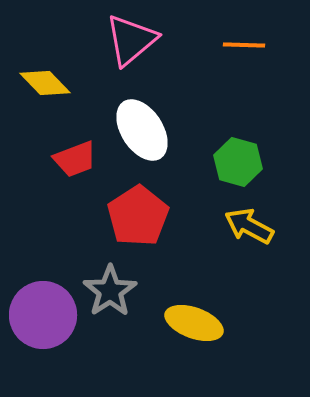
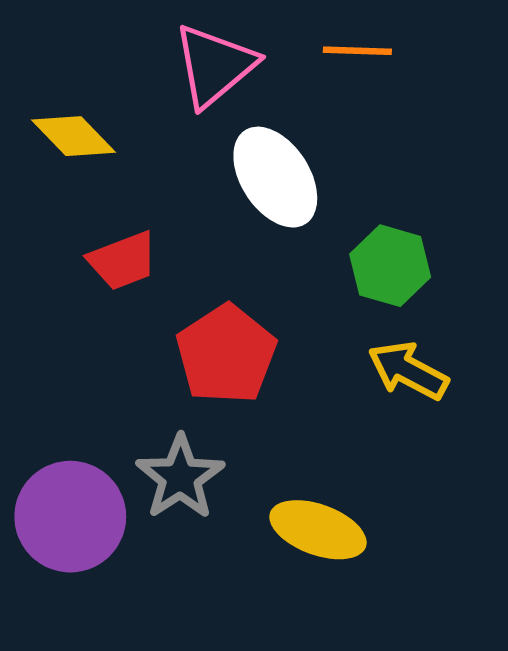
orange line: (244, 45) -> (357, 51), moved
white ellipse: (142, 130) -> (275, 177), moved

